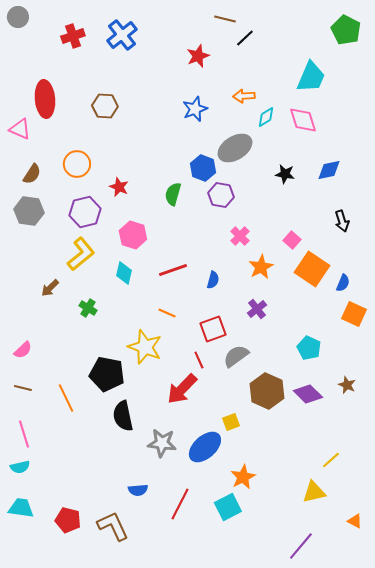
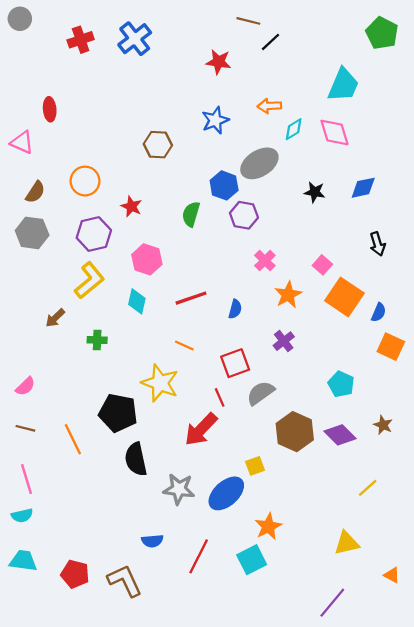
red star: (198, 56) -> (219, 62), turned 30
red ellipse: (45, 99) -> (50, 109), size x0.6
brown hexagon: (105, 106) -> (158, 145), moved
green cross: (88, 308) -> (97, 340), turned -30
yellow line: (331, 460) -> (368, 488), moved

